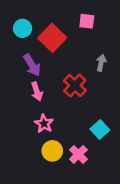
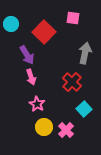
cyan circle: (23, 28) -> (11, 24), moved
gray arrow: (101, 63) -> (85, 53), size x1.5
red cross: (75, 85) -> (72, 82), moved

